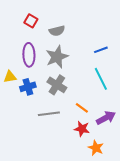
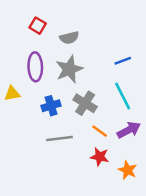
gray cross: (57, 85) -> (85, 103), moved
blue cross: (28, 87) -> (51, 106), moved
purple arrow: (106, 118) -> (129, 130), moved
orange star: (96, 148) -> (128, 170), moved

